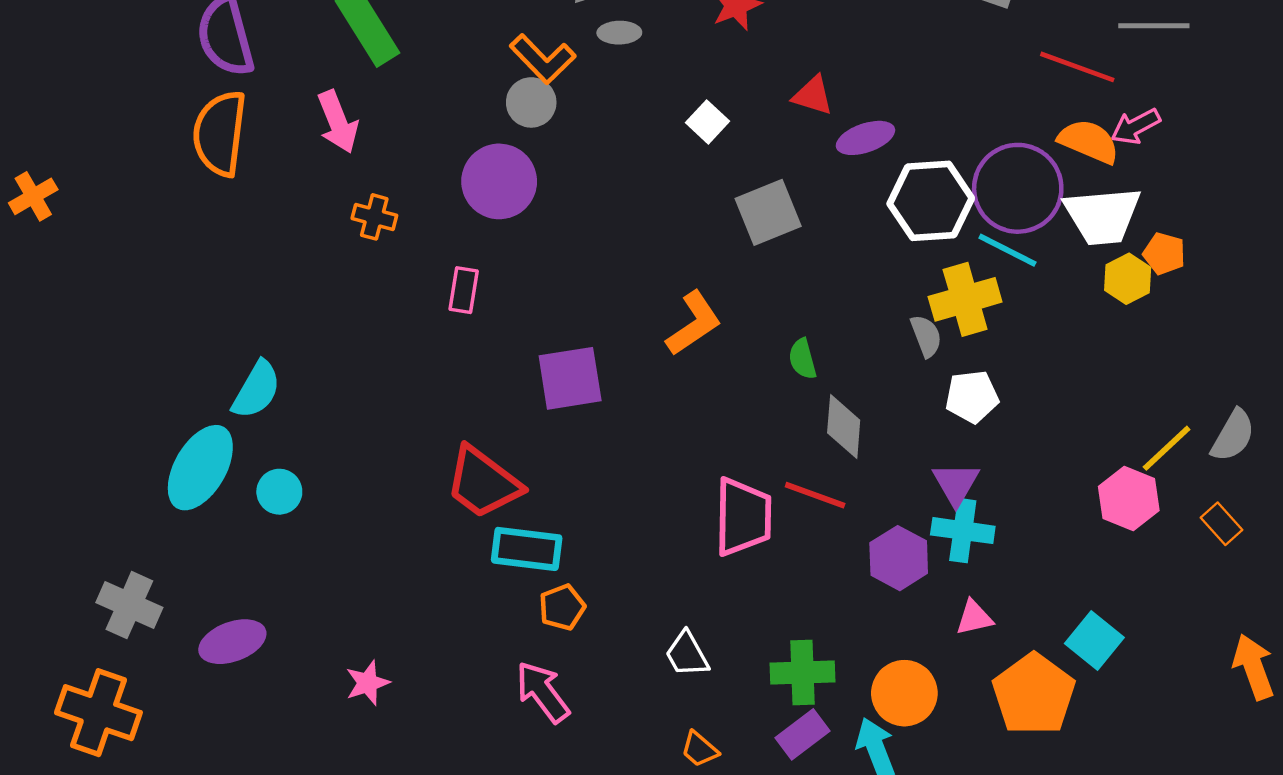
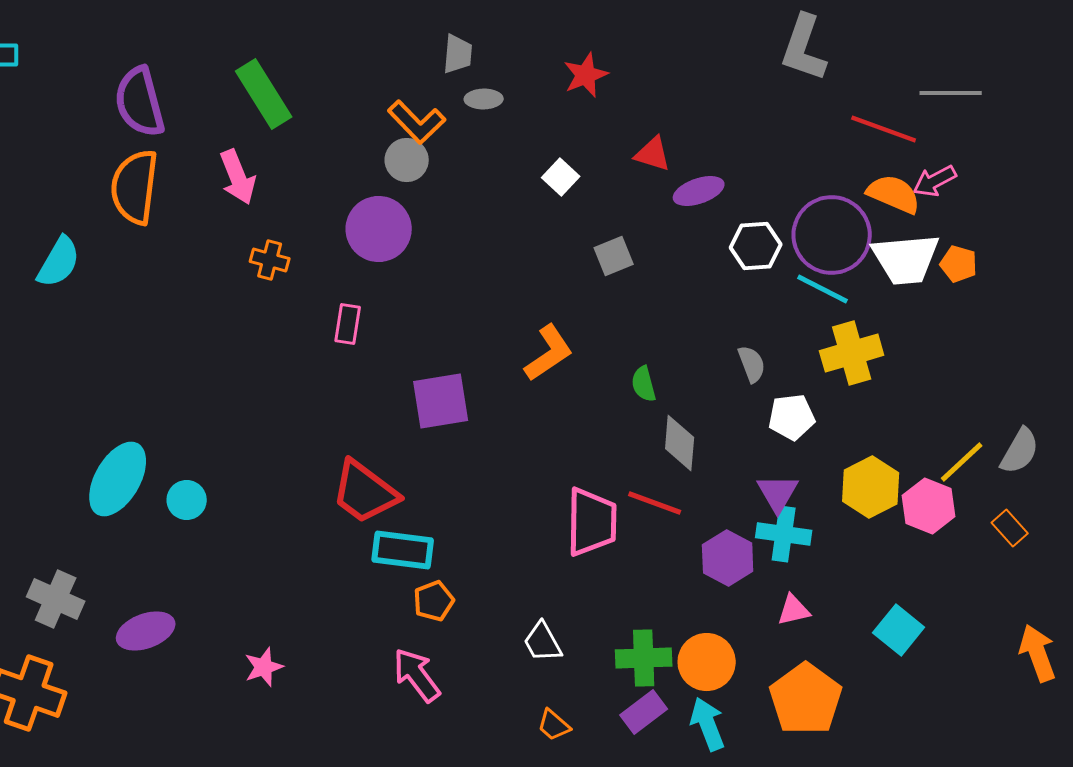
white hexagon: (931, 201) -> (756, 246), size x0.7
gray square: (768, 212) -> (614, 256), size x0.7
orange pentagon: (1164, 254) -> (959, 264), moved
yellow hexagon: (1128, 279) -> (871, 487), moved, size x1.4
yellow cross: (965, 299) -> (852, 353), moved
cyan semicircle: (256, 390) -> (59, 262), moved
orange circle: (904, 693) -> (707, 662), moved
orange pentagon: (1034, 694) -> (806, 699), moved

